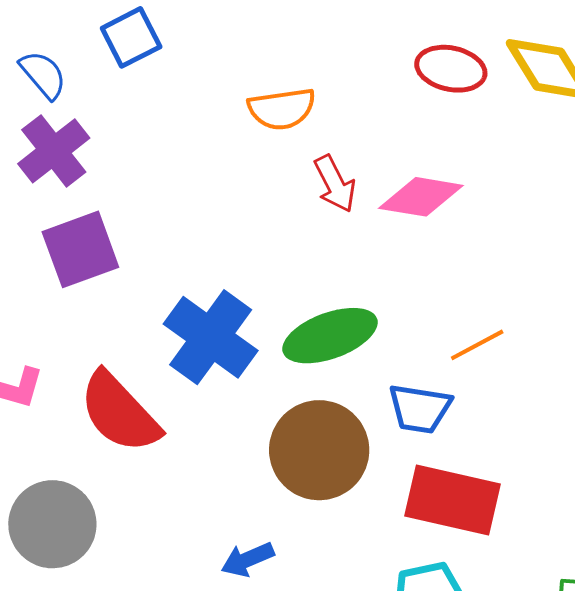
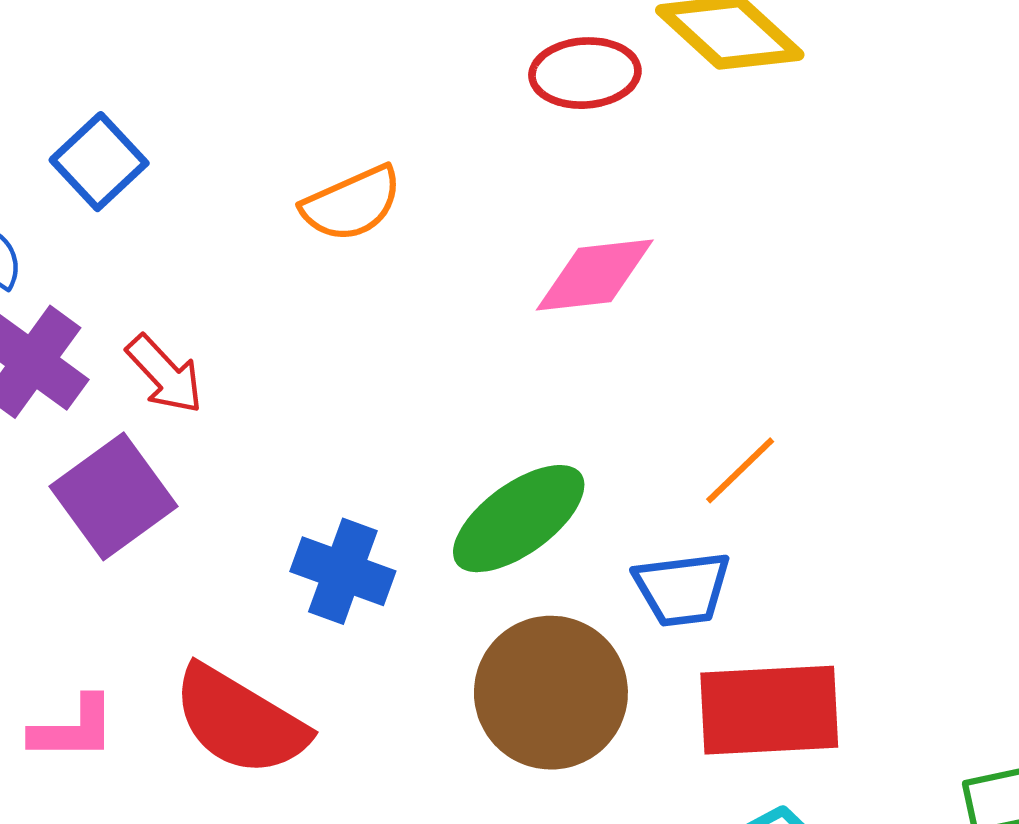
red arrow: (335, 184) -> (165, 374), moved
blue cross: (211, 337) -> (343, 571), size x0.7

